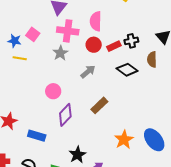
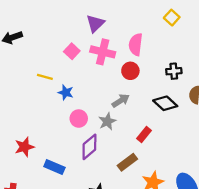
pink square: (33, 34) -> (72, 51), moved
blue star: (14, 41) -> (66, 92), moved
red rectangle: (114, 46) -> (144, 135), moved, turned -32
gray star: (60, 53) -> (107, 121), moved
brown rectangle: (99, 105) -> (127, 162), moved

